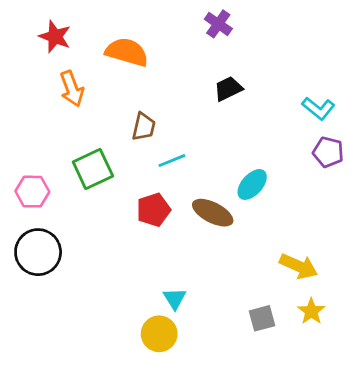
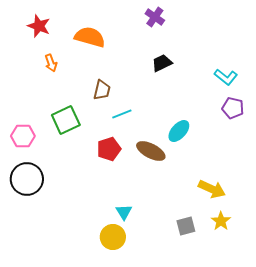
orange arrow: (72, 89) -> (51, 63), size x0.7

